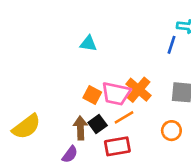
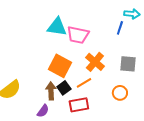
cyan triangle: (88, 44) -> (57, 27), size x1.5
pink trapezoid: (116, 94) -> (78, 35), moved
orange square: (92, 95) -> (60, 66), size x1.6

